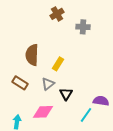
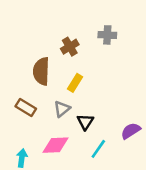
brown cross: (57, 14) -> (70, 47), moved
purple semicircle: (101, 101) -> (131, 131), turned -42
cyan line: (86, 115) -> (98, 149), moved

